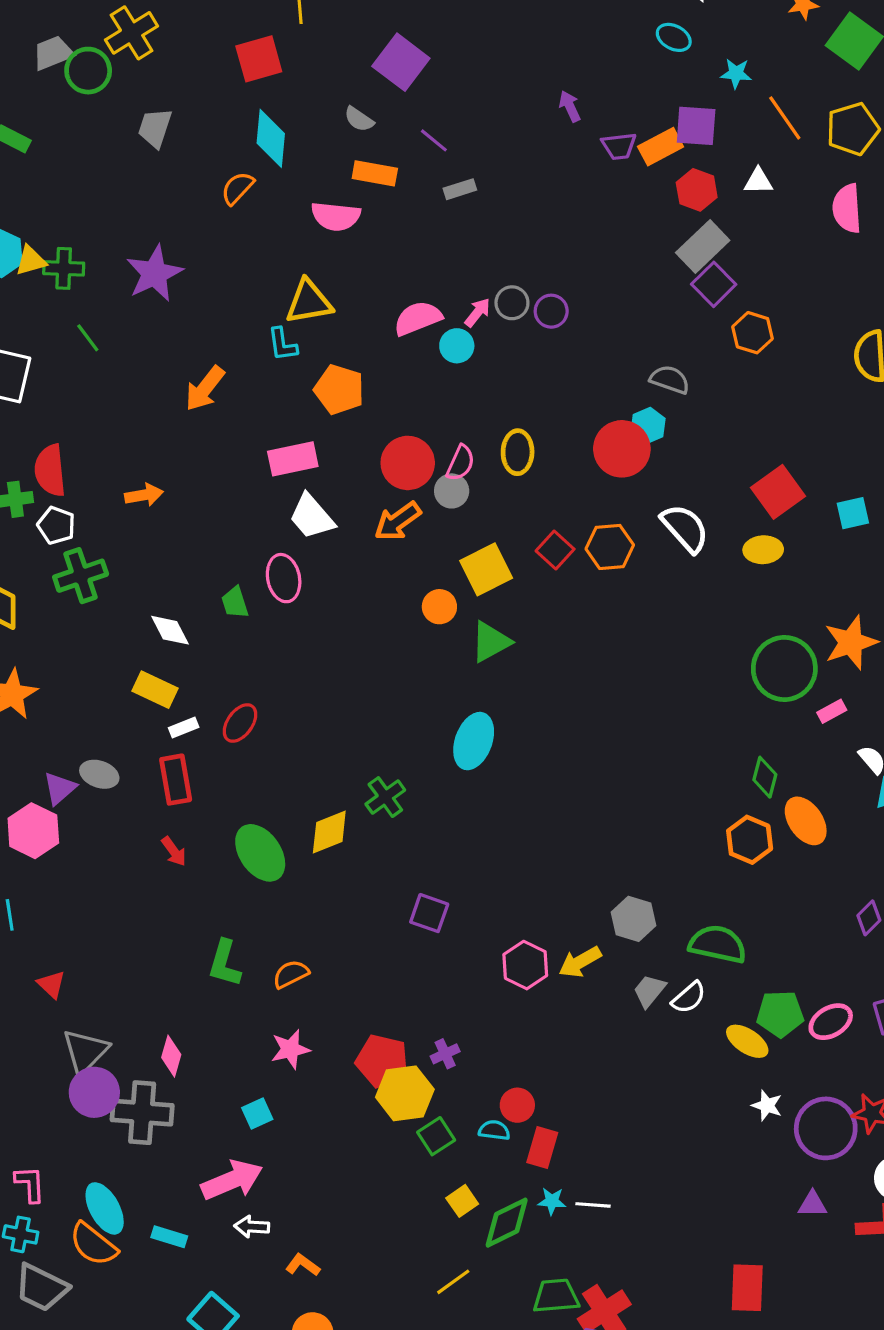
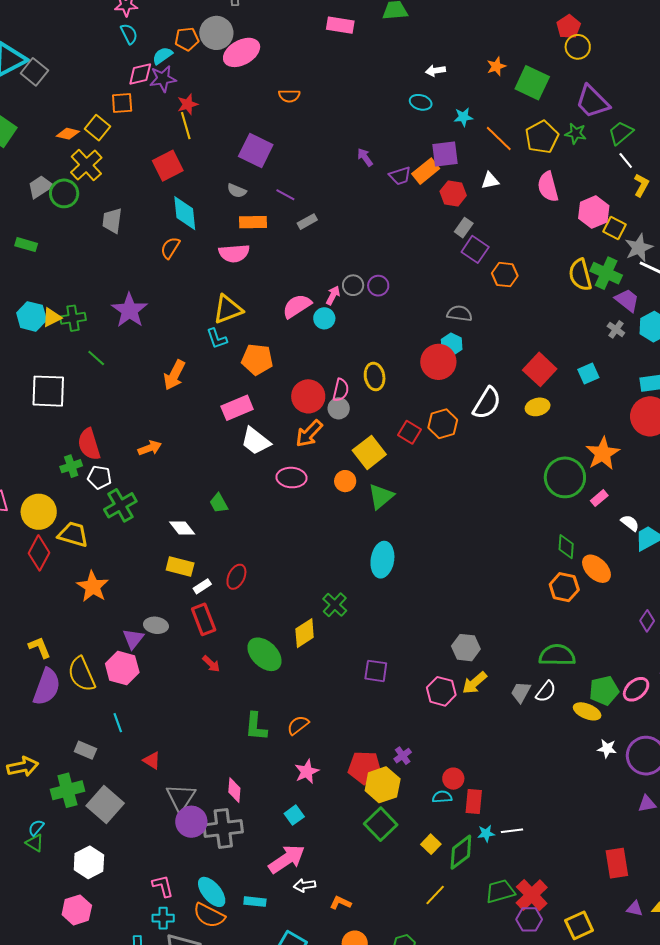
gray rectangle: (703, 247) -> (464, 228), size x0.6
white semicircle: (685, 528) -> (487, 403), turned 84
pink ellipse: (284, 578) -> (291, 478), moved, turned -64
gray hexagon: (634, 919) -> (466, 648), moved
green square: (436, 1136) -> (381, 824), moved, size x1.4

